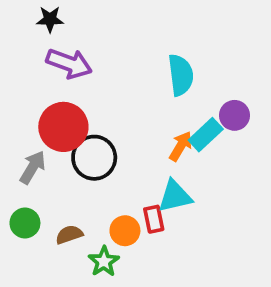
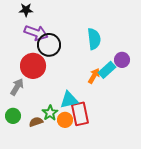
black circle: (94, 158) -> (49, 45), moved
cyan triangle: (175, 196) -> (69, 100), moved
red rectangle: (154, 219) -> (80, 114), size x1.6
green star: (104, 261) -> (50, 113), moved

